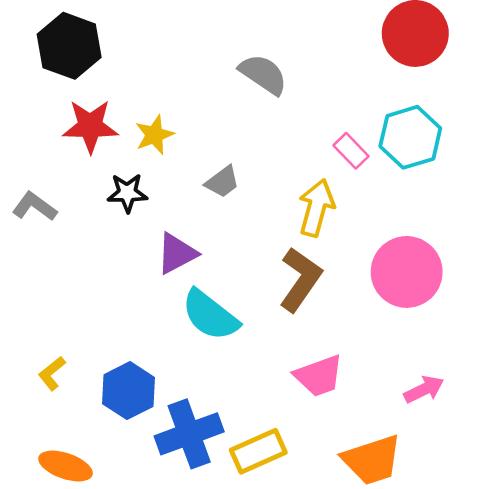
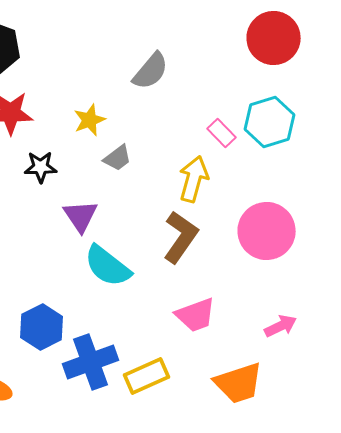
gray semicircle: (263, 74) -> (151, 71), turned 96
yellow star: (154, 135) -> (90, 120), moved
purple triangle: (177, 253) -> (81, 216), turned -36

